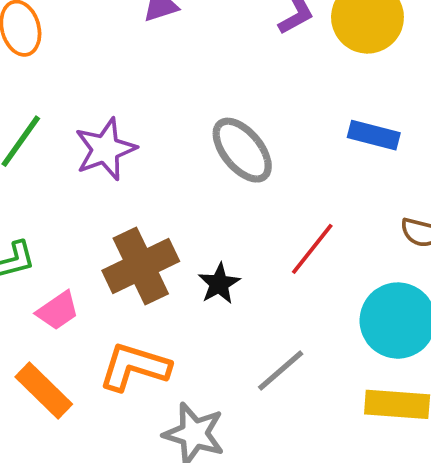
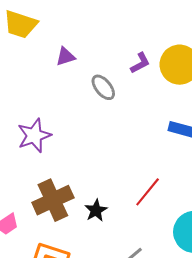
gray ellipse: (242, 150) -> (103, 87), moved, size x0.7

